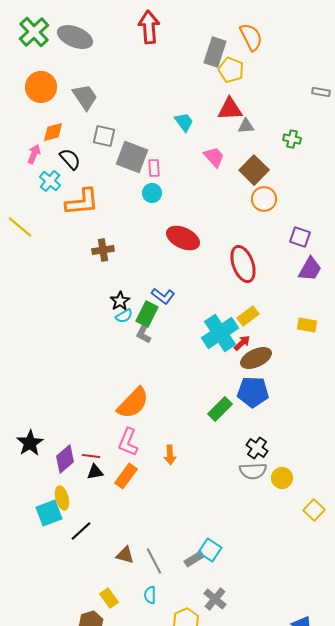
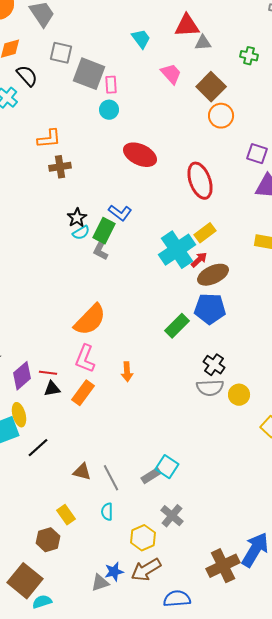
orange L-shape: (82, 202) -> (49, 139), moved, size x0.7

